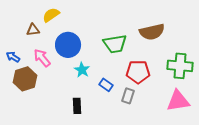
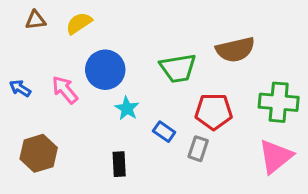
brown triangle: (33, 30) -> (36, 20), moved
brown hexagon: (25, 79) -> (39, 153), moved
pink triangle: (178, 101) -> (276, 156), turned -30

